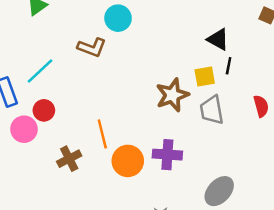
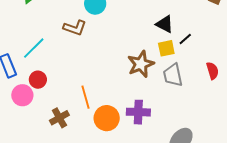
black triangle: (218, 39) -> (165, 24), moved
black line: (229, 66) -> (185, 39), turned 40

